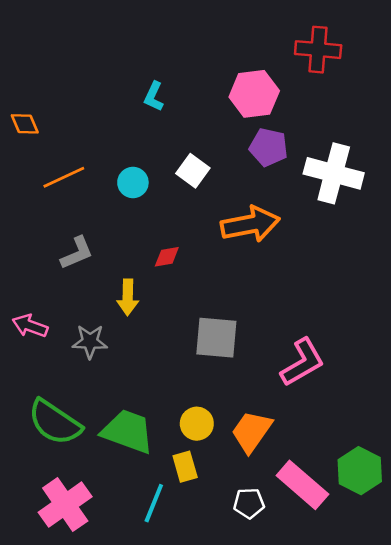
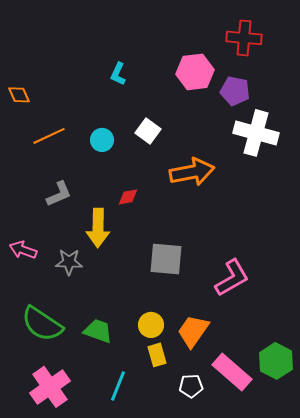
purple pentagon: (268, 147) -> (235, 91), moved
yellow arrow: (128, 297) -> (98, 228), size x1.4
green trapezoid: (128, 431) -> (98, 331), size x0.7
yellow rectangle: (185, 467) -> (157, 355), moved

